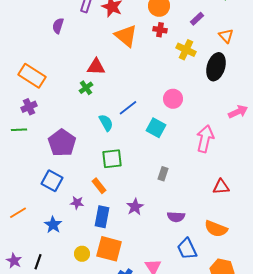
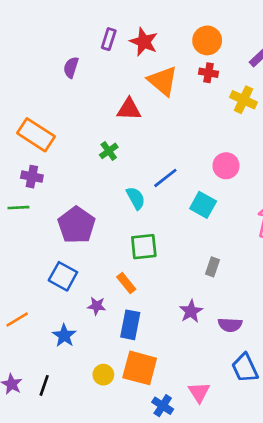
red triangle: (96, 67) -> (129, 109), moved
purple cross: (29, 107) -> (32, 177), turned 35
purple star: (135, 207) -> (191, 311), moved

